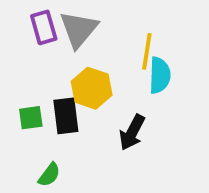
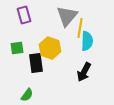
gray triangle: (79, 29) -> (67, 16), moved
green square: (31, 118) -> (17, 48), moved
black arrow: (132, 132) -> (84, 72), moved

